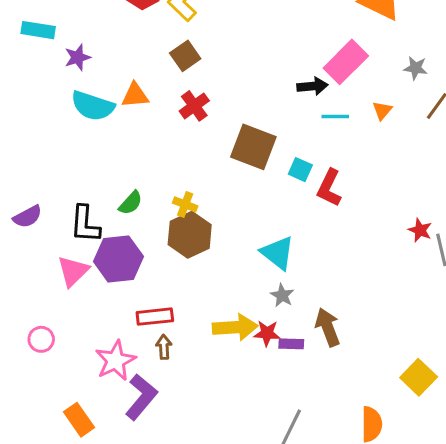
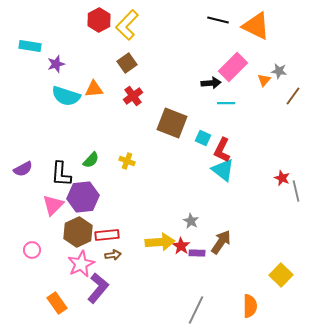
orange triangle: (382, 110) -> (264, 80), moved
brown hexagon: (190, 235) -> (78, 232), moved
cyan triangle: (278, 253) -> (223, 170), moved
brown arrow: (328, 327) -> (221, 242), turned 55
red star: (267, 333) -> (181, 246), turned 30
brown arrow: (164, 347) -> (113, 255), turned 84

